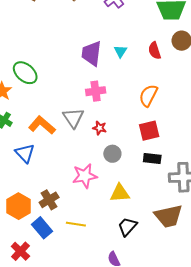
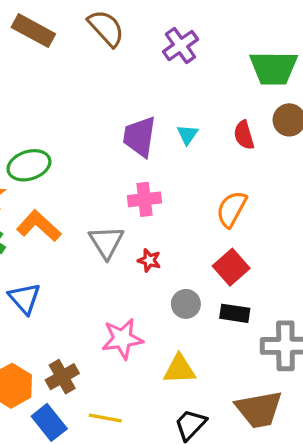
green ellipse: (25, 73) -> (29, 165), turned -60
orange L-shape: (42, 125) -> (39, 226), moved
red square: (149, 131) -> (231, 267), turned -30
gray circle: (112, 154) -> (186, 304), moved

